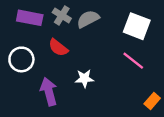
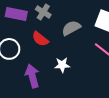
gray semicircle: (88, 19) -> (71, 28), moved

